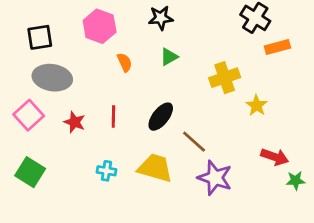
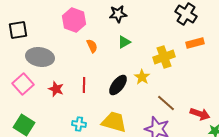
black square: (40, 37) -> (18, 30), moved
orange rectangle: (277, 47) -> (195, 43), moved
yellow star: (257, 105) -> (142, 77), moved
brown line: (194, 142) -> (166, 103), moved

